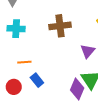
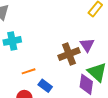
brown cross: (60, 26) -> (69, 54), moved

